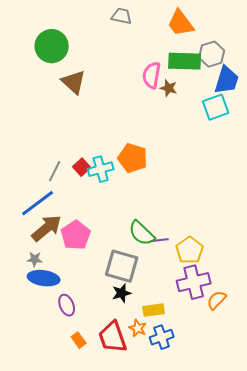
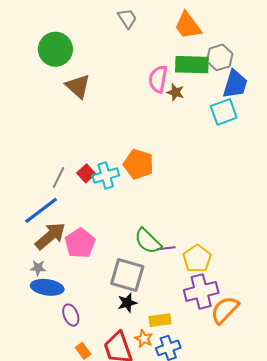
gray trapezoid: (122, 16) -> (127, 18), turned 45
orange semicircle: (217, 300) -> (225, 310), size x1.4

